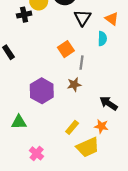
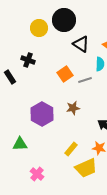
black cross: (24, 15) -> (28, 60), moved, turned 32
black triangle: (83, 18) -> (81, 44), turned -30
gray line: (81, 63) -> (85, 80), moved, turned 64

